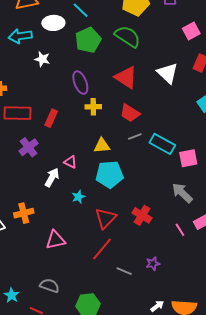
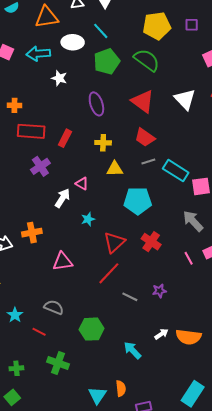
yellow cross: (93, 107) -> (103, 143), moved
cyan pentagon: (109, 174) -> (138, 201), moved

